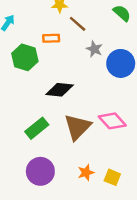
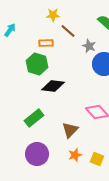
gray star: (94, 49) -> (89, 46), moved
green hexagon: (25, 57) -> (37, 64), moved
brown triangle: (78, 127) -> (70, 130), moved, size x0.7

